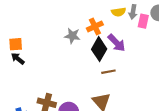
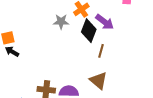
brown line: (108, 72) -> (101, 51), turned -56

